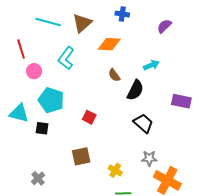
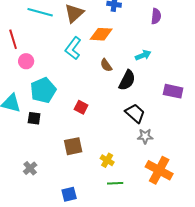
purple semicircle: (164, 26) -> (156, 16), turned 140
cyan L-shape: (66, 58) -> (73, 48), moved
cyan pentagon: (51, 100) -> (43, 90), turned 30
gray star: (149, 158) -> (145, 136), moved

